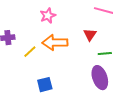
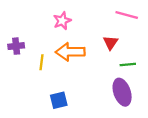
yellow line: (30, 52) -> (41, 62), turned -40

